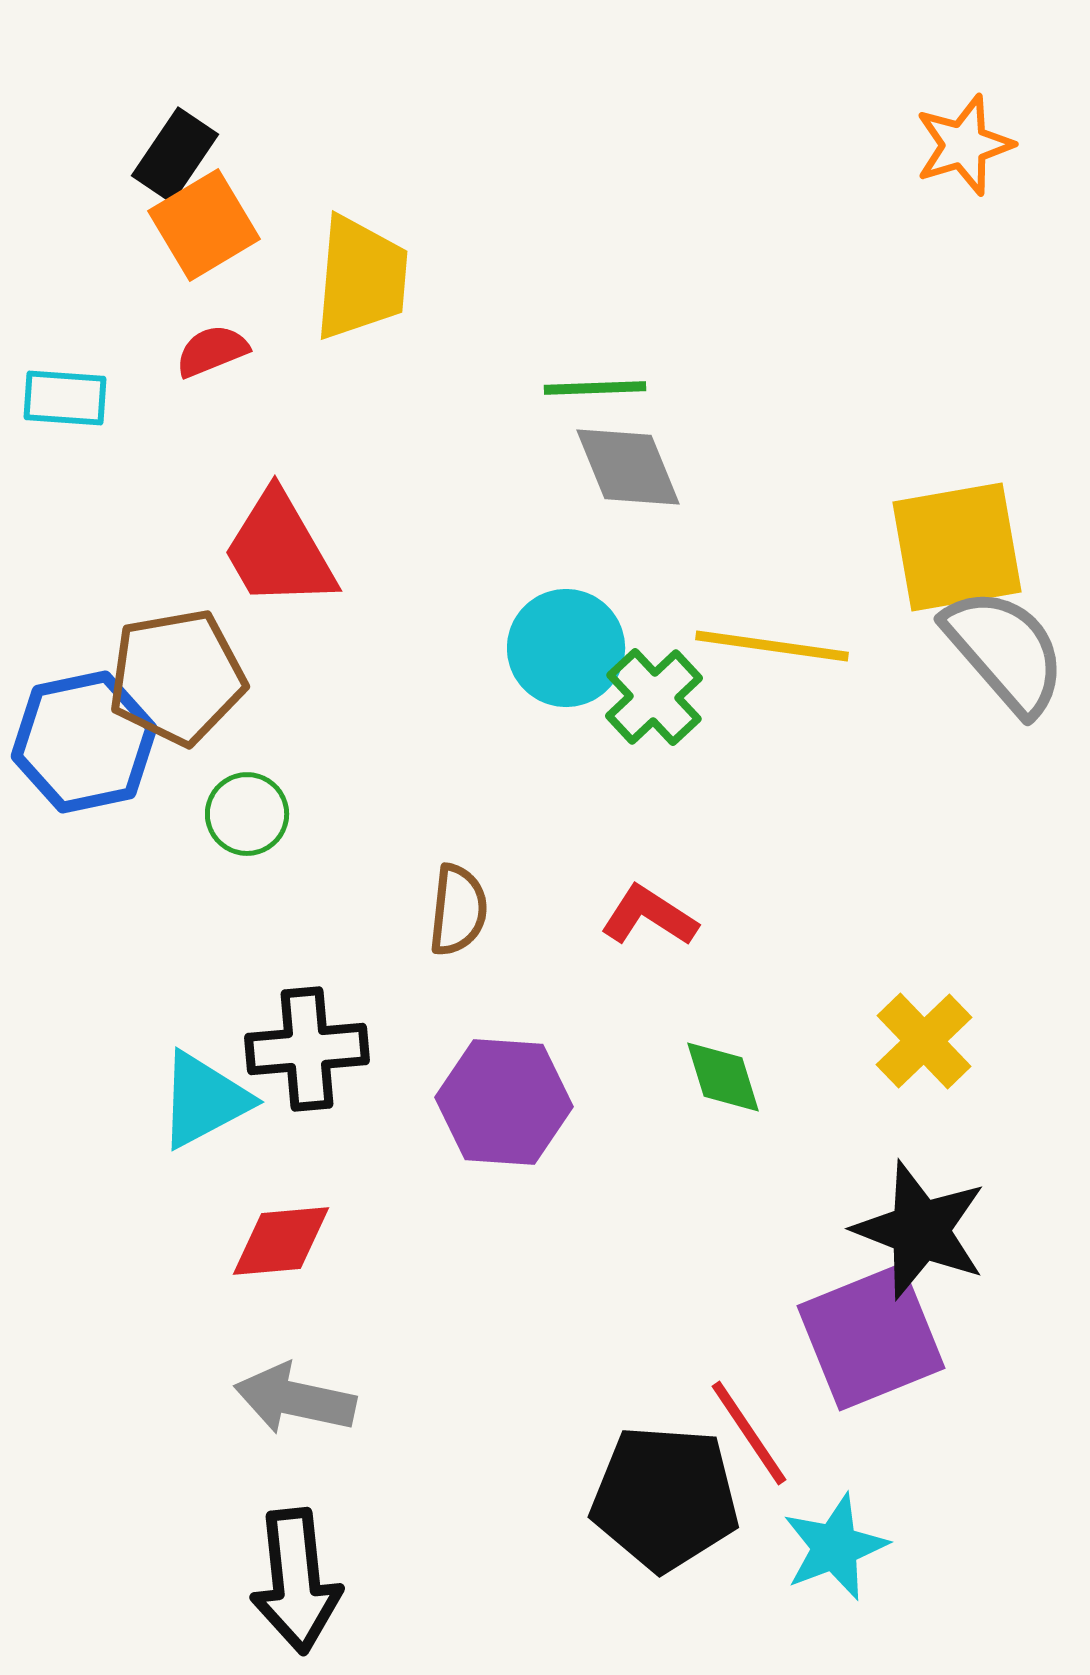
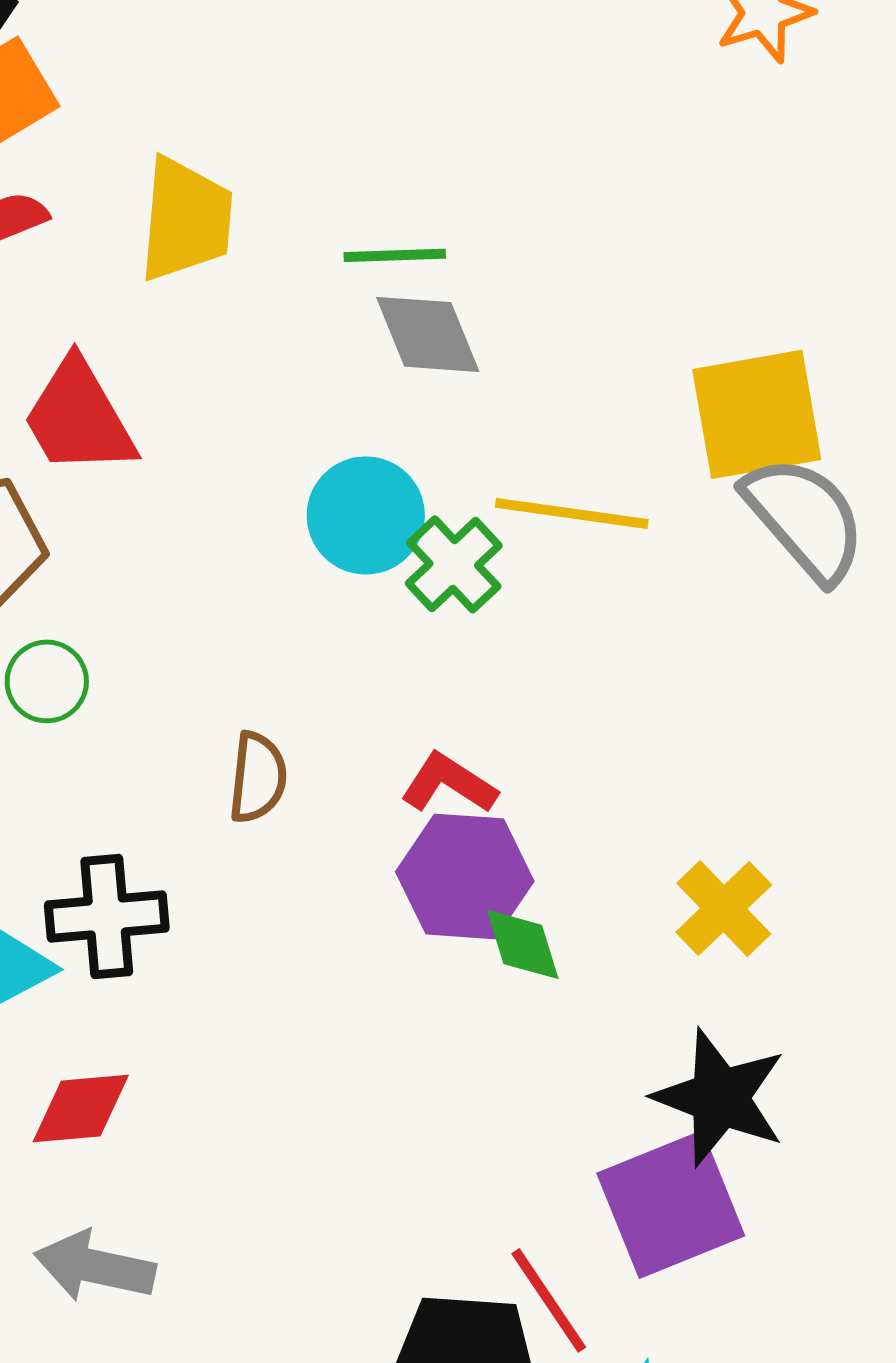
yellow trapezoid: (361, 278) -> (186, 219), moved
purple hexagon: (504, 1102) -> (465, 876), moved

